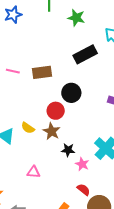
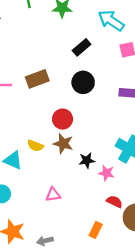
black rectangle: (85, 54) -> (82, 47), size x0.7
black circle: (71, 93) -> (83, 82), moved

